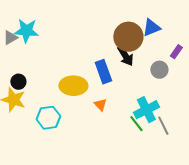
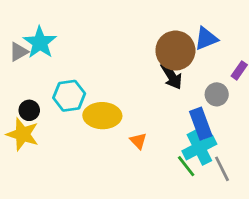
cyan star: (26, 31) -> (40, 43), turned 30
blue rectangle: (103, 72) -> (201, 124), moved
cyan hexagon: (48, 118) -> (69, 96), moved

